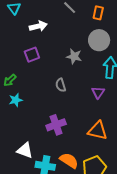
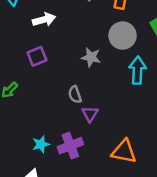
purple triangle: (98, 92) -> (90, 114), moved
cyan star: (16, 100) -> (41, 144), moved

